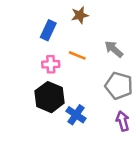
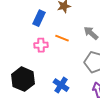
black hexagon: (50, 97) -> (23, 79), moved

